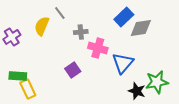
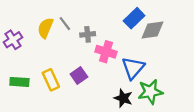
gray line: (60, 13) -> (65, 24), moved
green star: (157, 82) -> (150, 92), moved
yellow rectangle: (28, 89) -> (51, 80), moved
black star: (137, 91) -> (123, 98), moved

